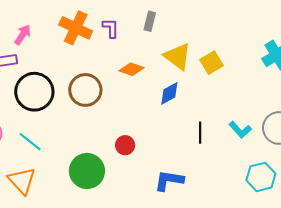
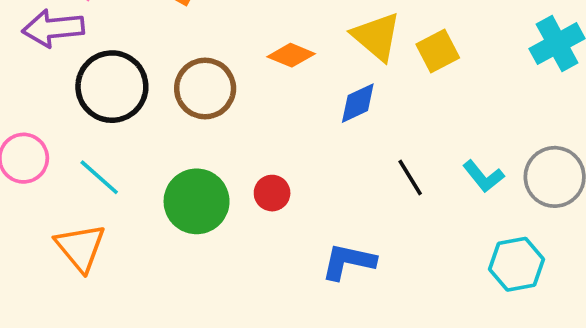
black line: (200, 133) -> (410, 177), turned -35
green circle: (87, 171) -> (197, 201), moved

